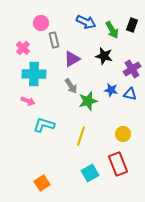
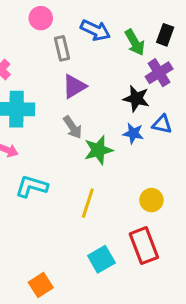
pink circle: (41, 23) -> (41, 18), moved
gray rectangle: (54, 40) -> (62, 48), moved
black star: (104, 56) -> (136, 98), moved
purple cross: (132, 69) -> (159, 73), moved
blue triangle: (130, 94) -> (162, 124), moved
orange square: (42, 183) -> (41, 285), moved

